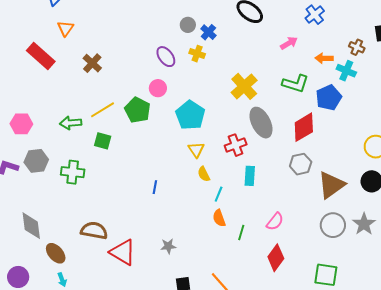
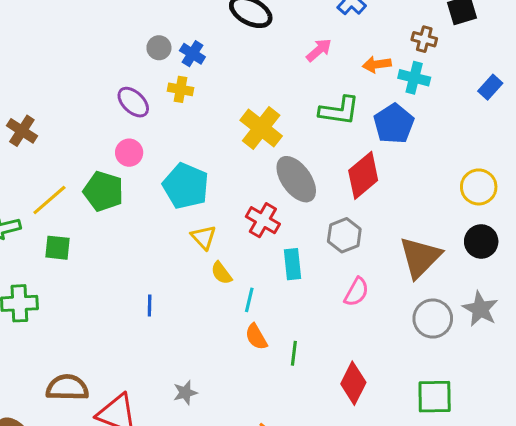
red cross: (236, 145) -> (263, 220), turned -30
gray hexagon: (301, 164) -> (344, 235), moved
pink semicircle: (275, 222) -> (356, 292), moved

